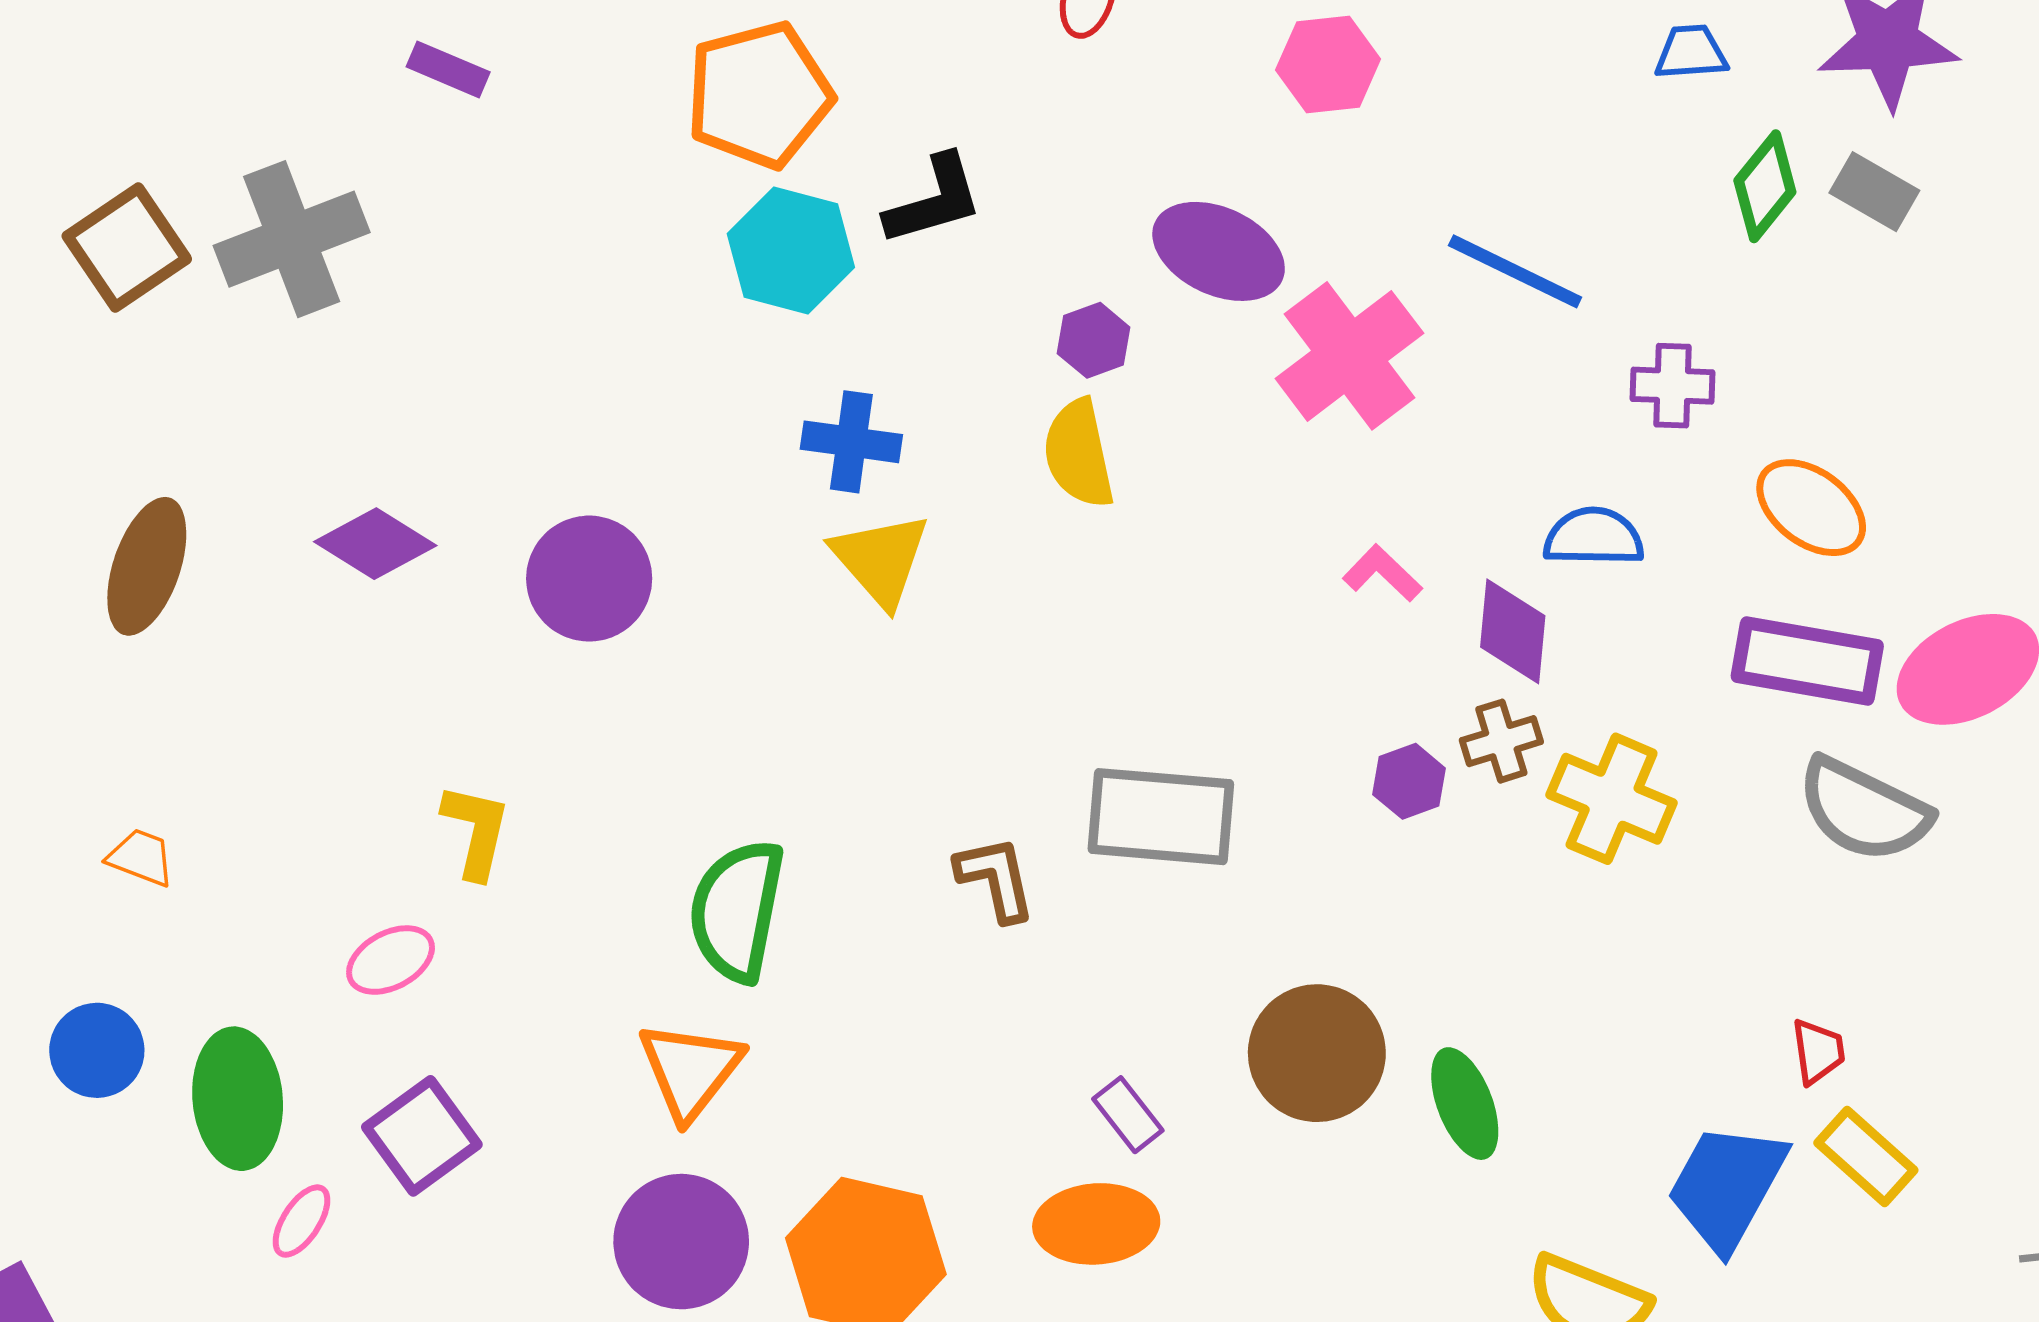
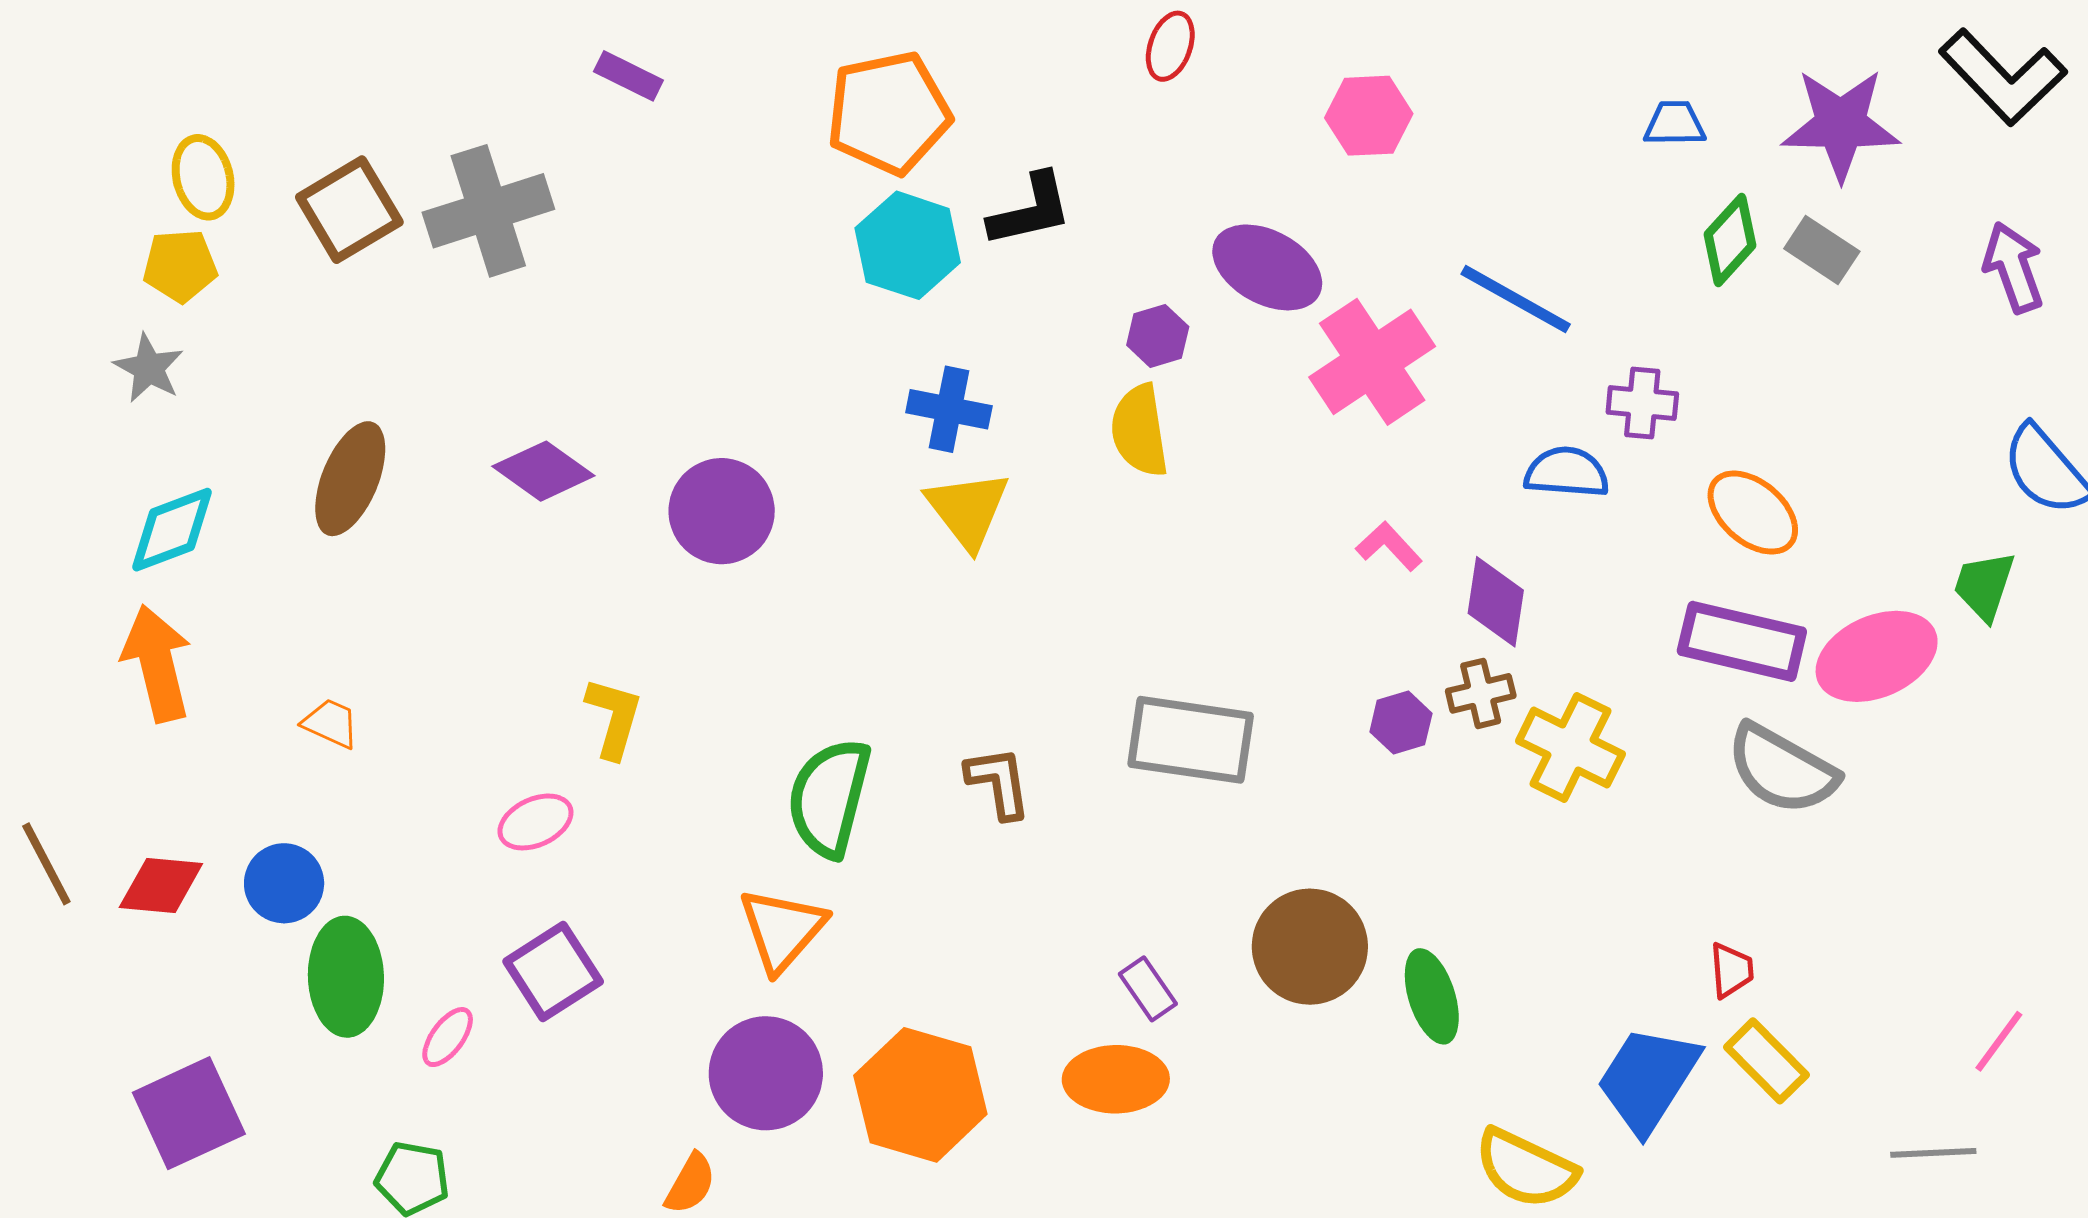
blue semicircle: (1594, 537) -> (1567, 472), moved
brown L-shape: (996, 878) -> (999, 782), moved
green ellipse: (238, 1099) -> (346, 977), moved

